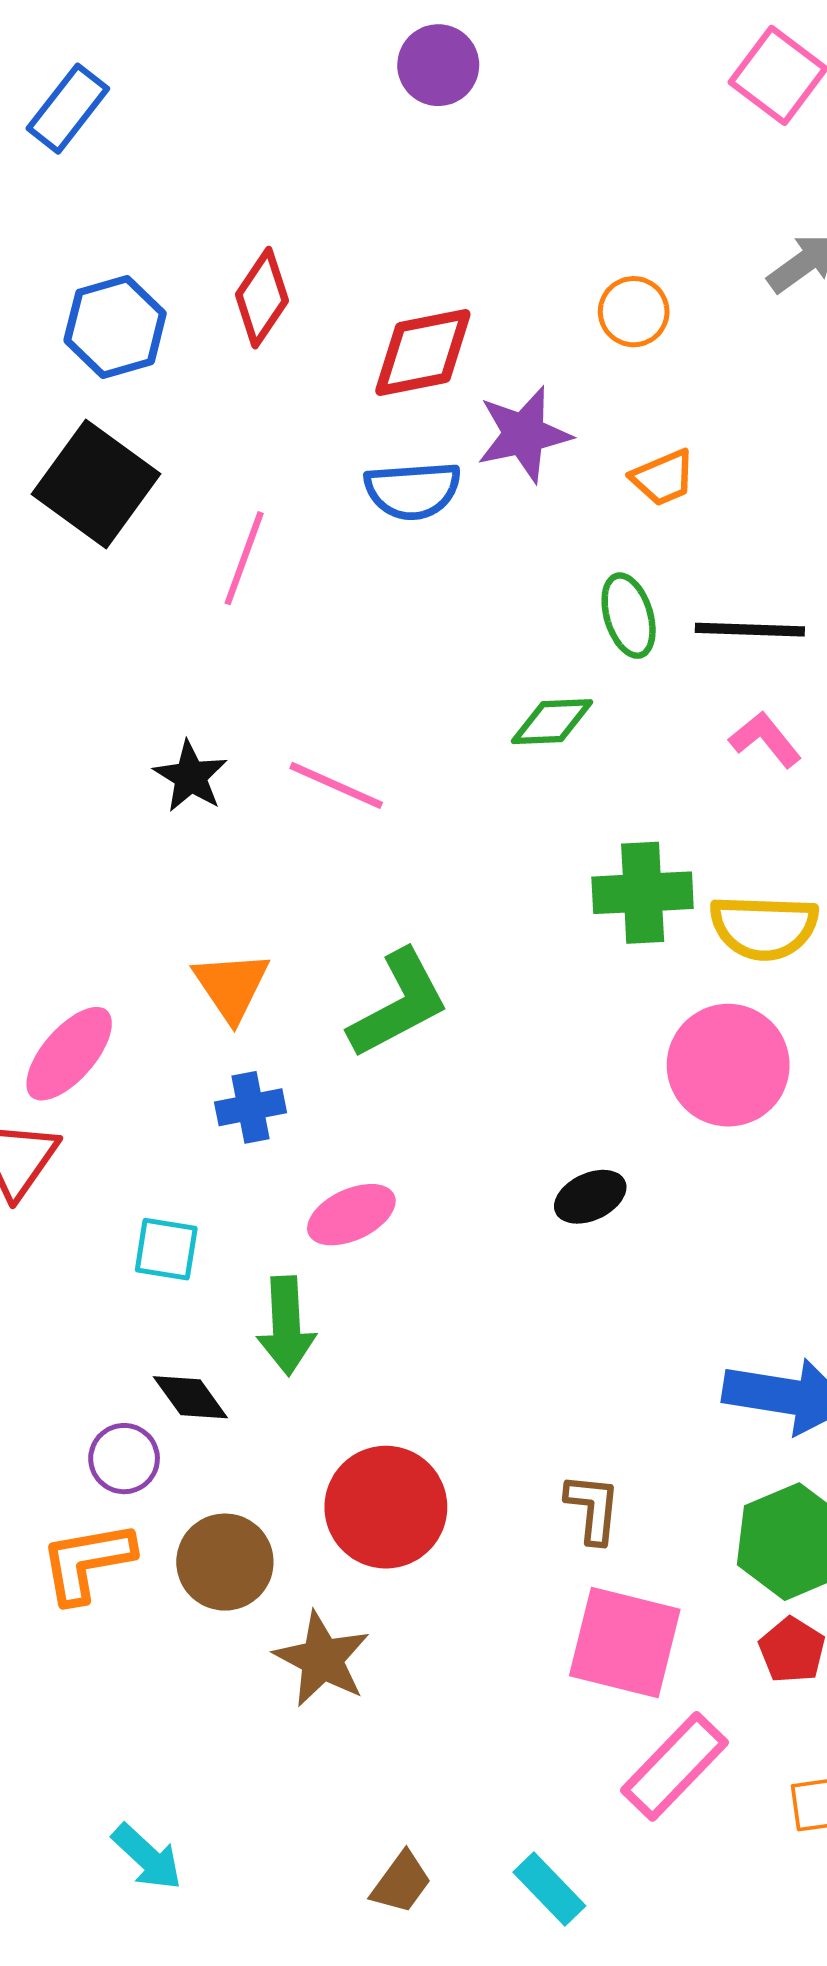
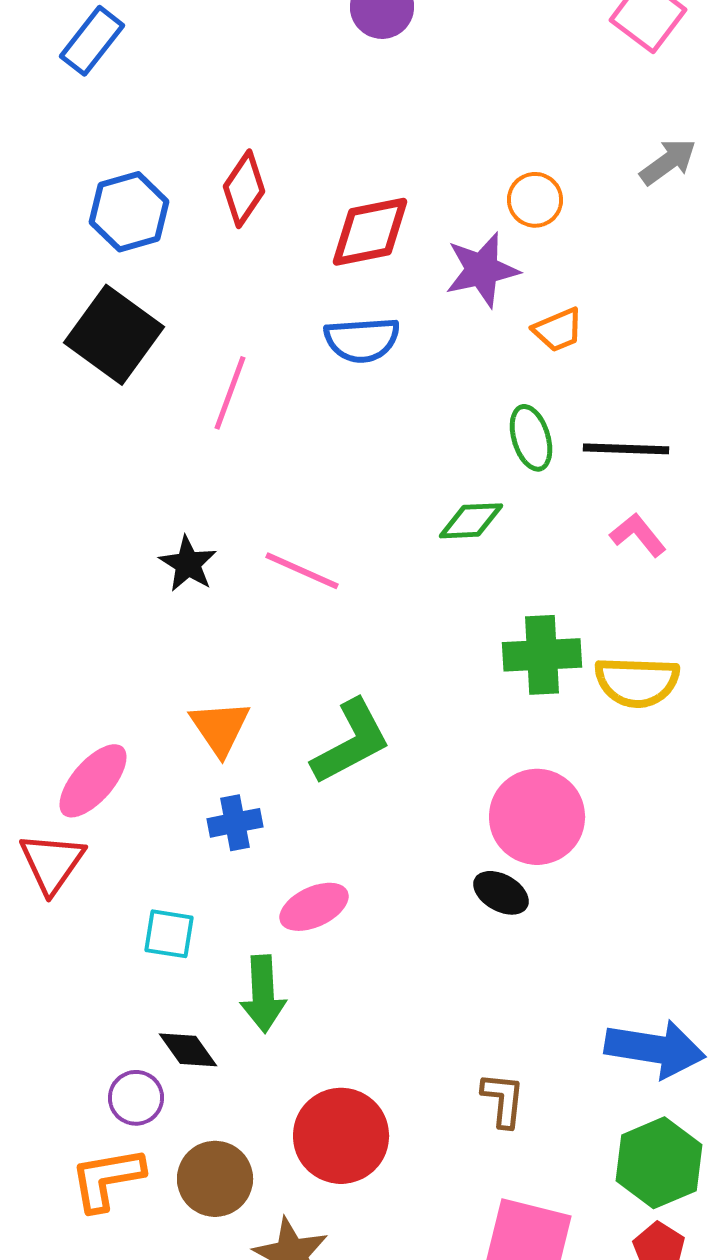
purple star: (524, 434) -> (482, 270), moved
pink circle: (728, 1065) -> (537, 817), moved
black ellipse: (590, 1197) -> (501, 893), turned 54
brown L-shape: (593, 1508) -> (503, 1100), moved

